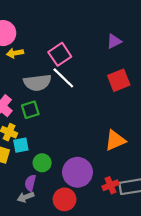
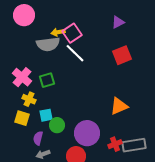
yellow arrow: (15, 53) -> (58, 32), moved
gray semicircle: (37, 83) -> (48, 44), moved
cyan square: (21, 145) -> (46, 115), moved
purple semicircle: (30, 183) -> (38, 138), moved

